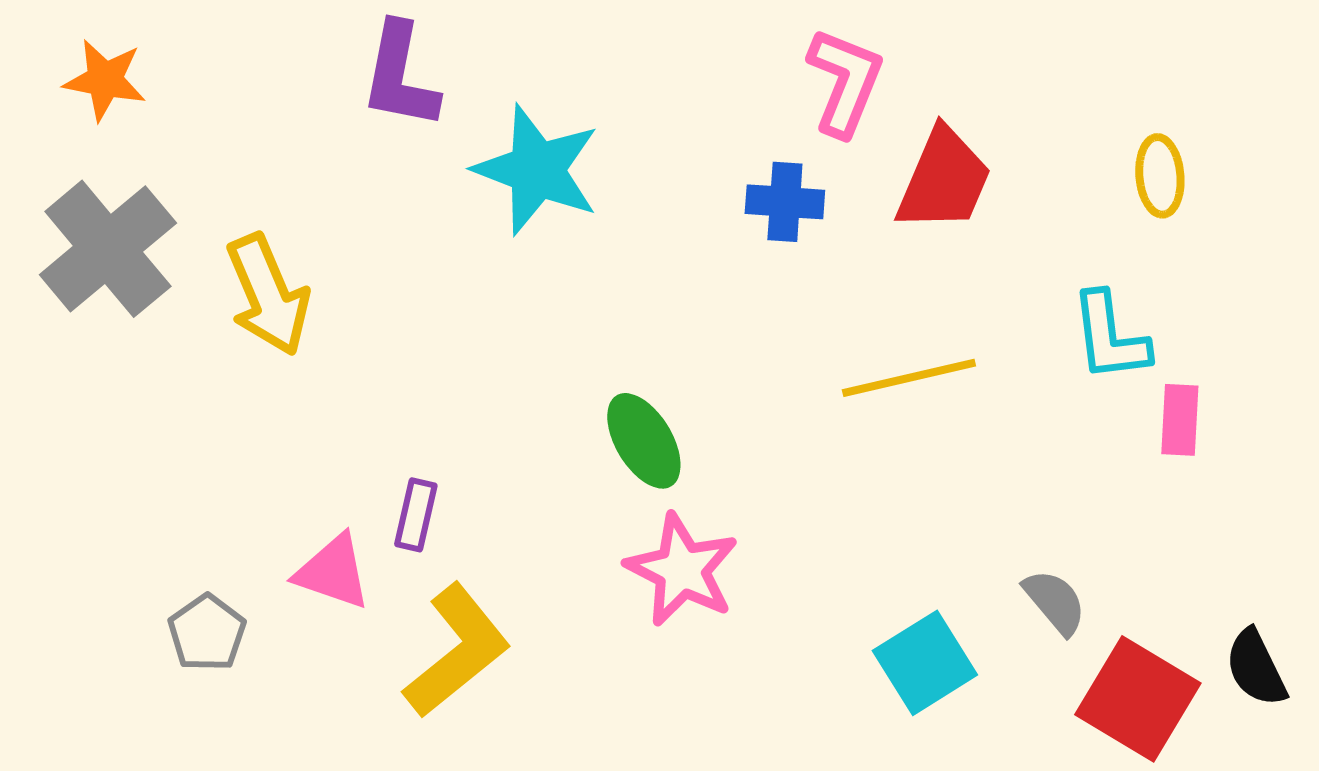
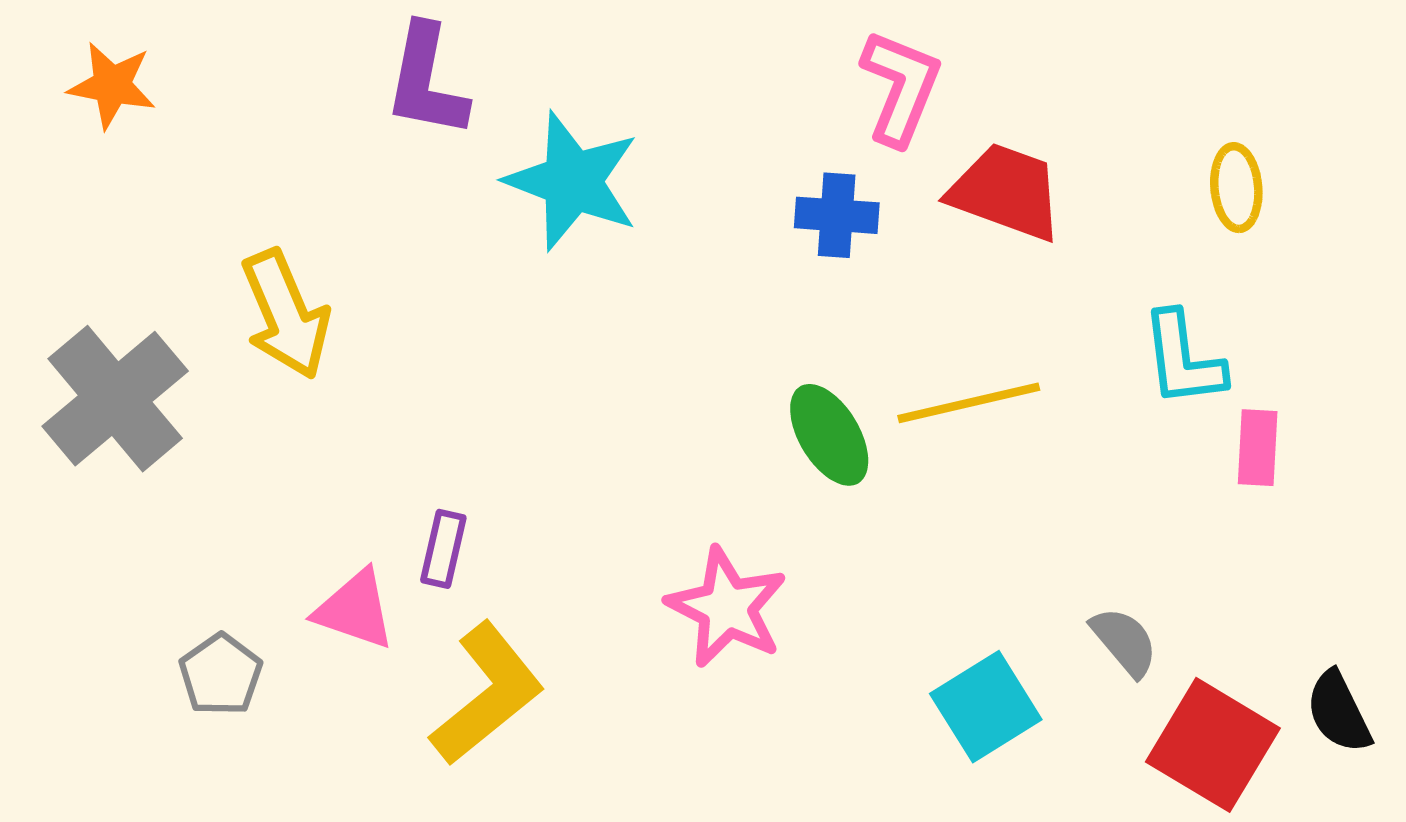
red trapezoid: (944, 180) -> (1006, 192), turned -93
gray cross: (108, 249) -> (115, 399), moved
green ellipse: (644, 441) -> (829, 435), moved

